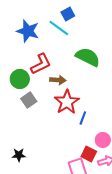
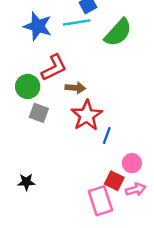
cyan line: (59, 28) -> (77, 22), turned -45
green semicircle: (88, 57) -> (118, 32), moved, turned 105
gray square: (29, 100) -> (39, 113), turned -35

